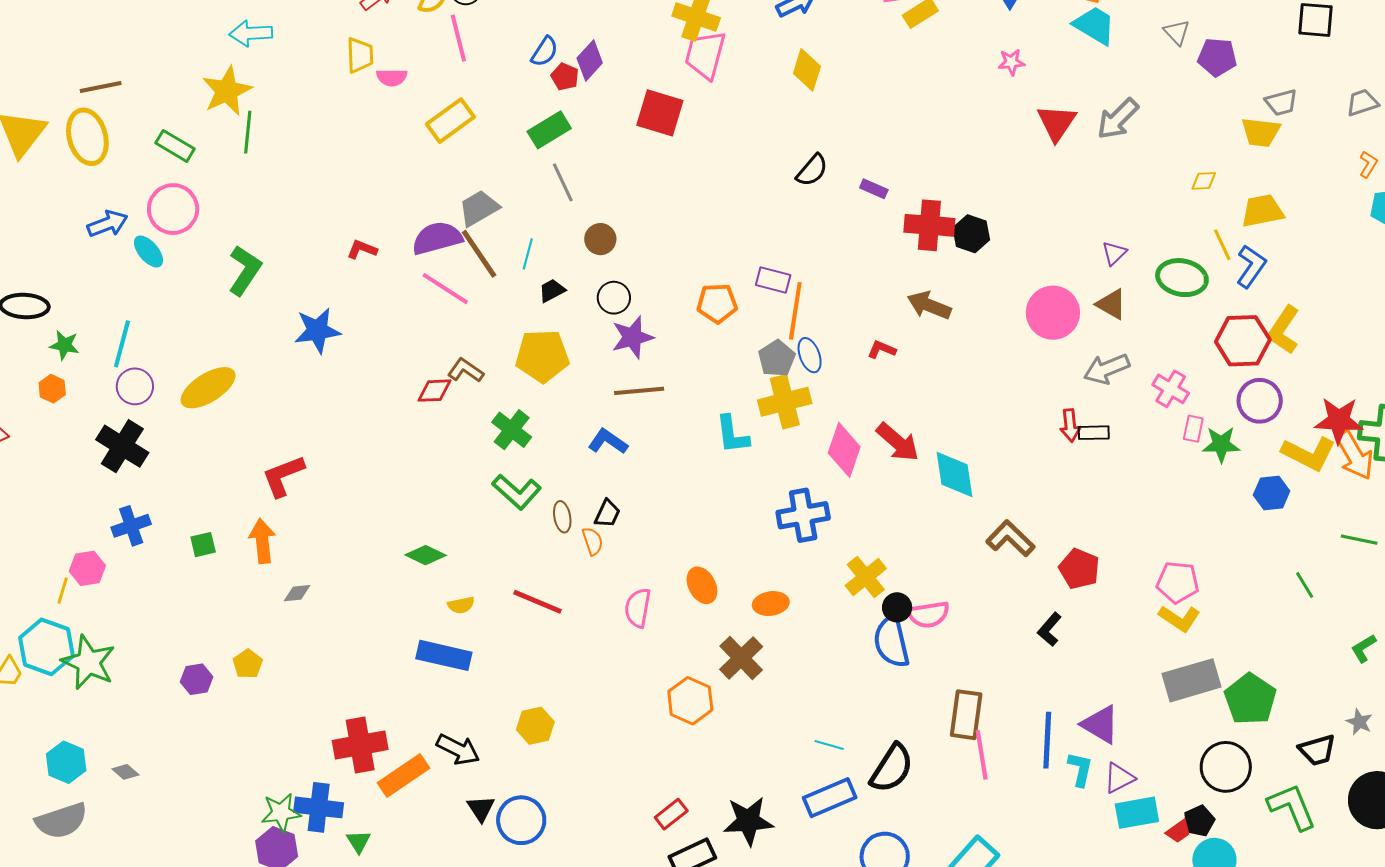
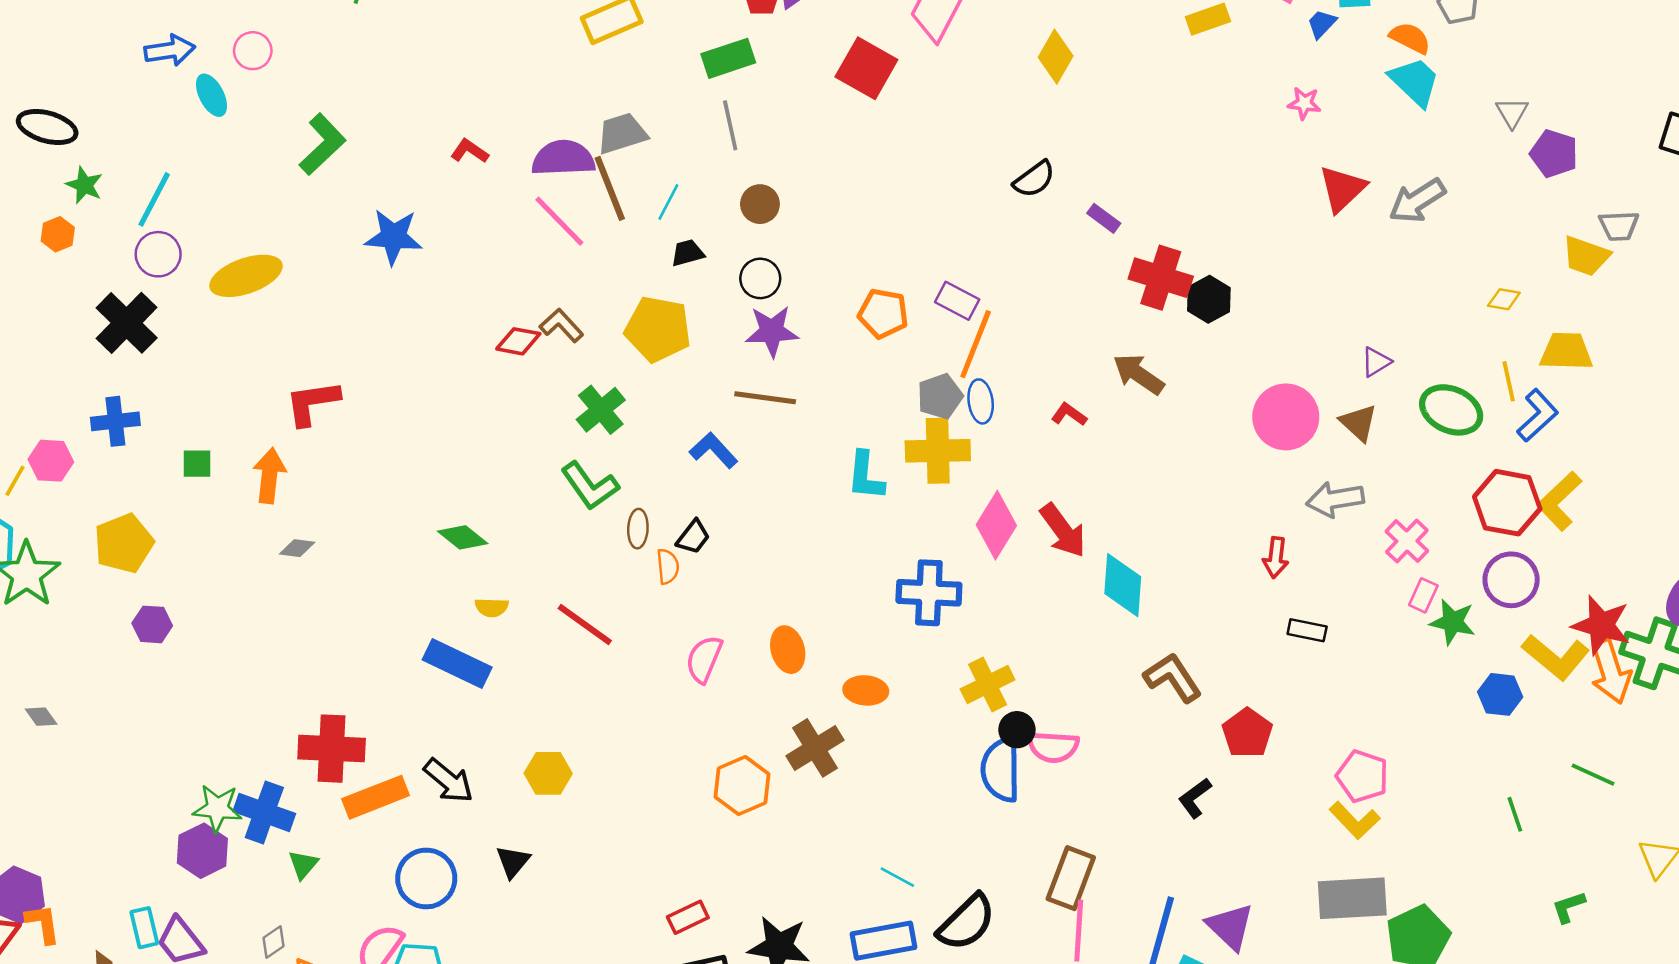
pink circle: (173, 209) -> (253, 51), size x0.6
black rectangle: (1094, 433) -> (1307, 630), moved
yellow pentagon: (248, 664) -> (124, 543), moved, size x1.6
black triangle: (481, 809) -> (513, 862), moved
blue circle: (521, 820) -> (426, 878), moved

